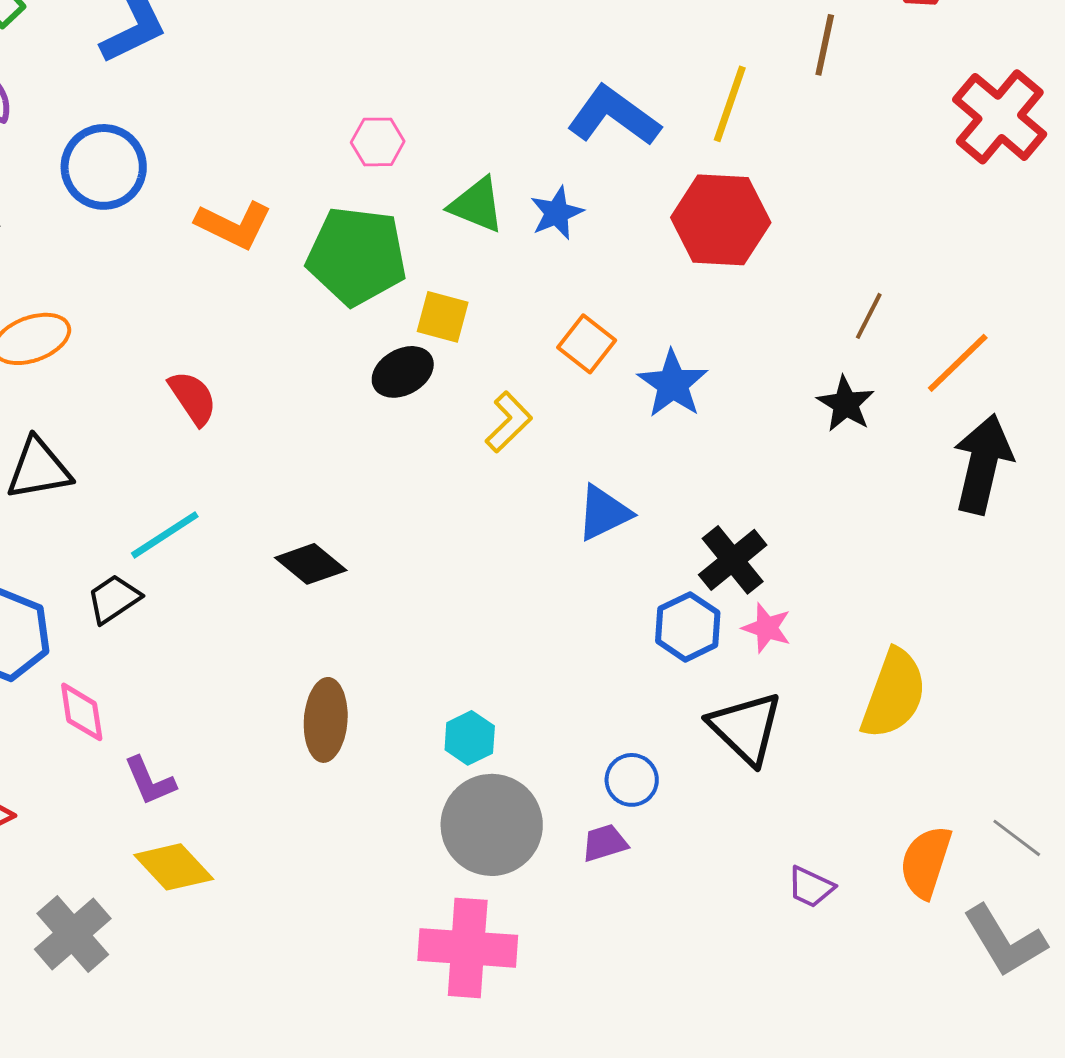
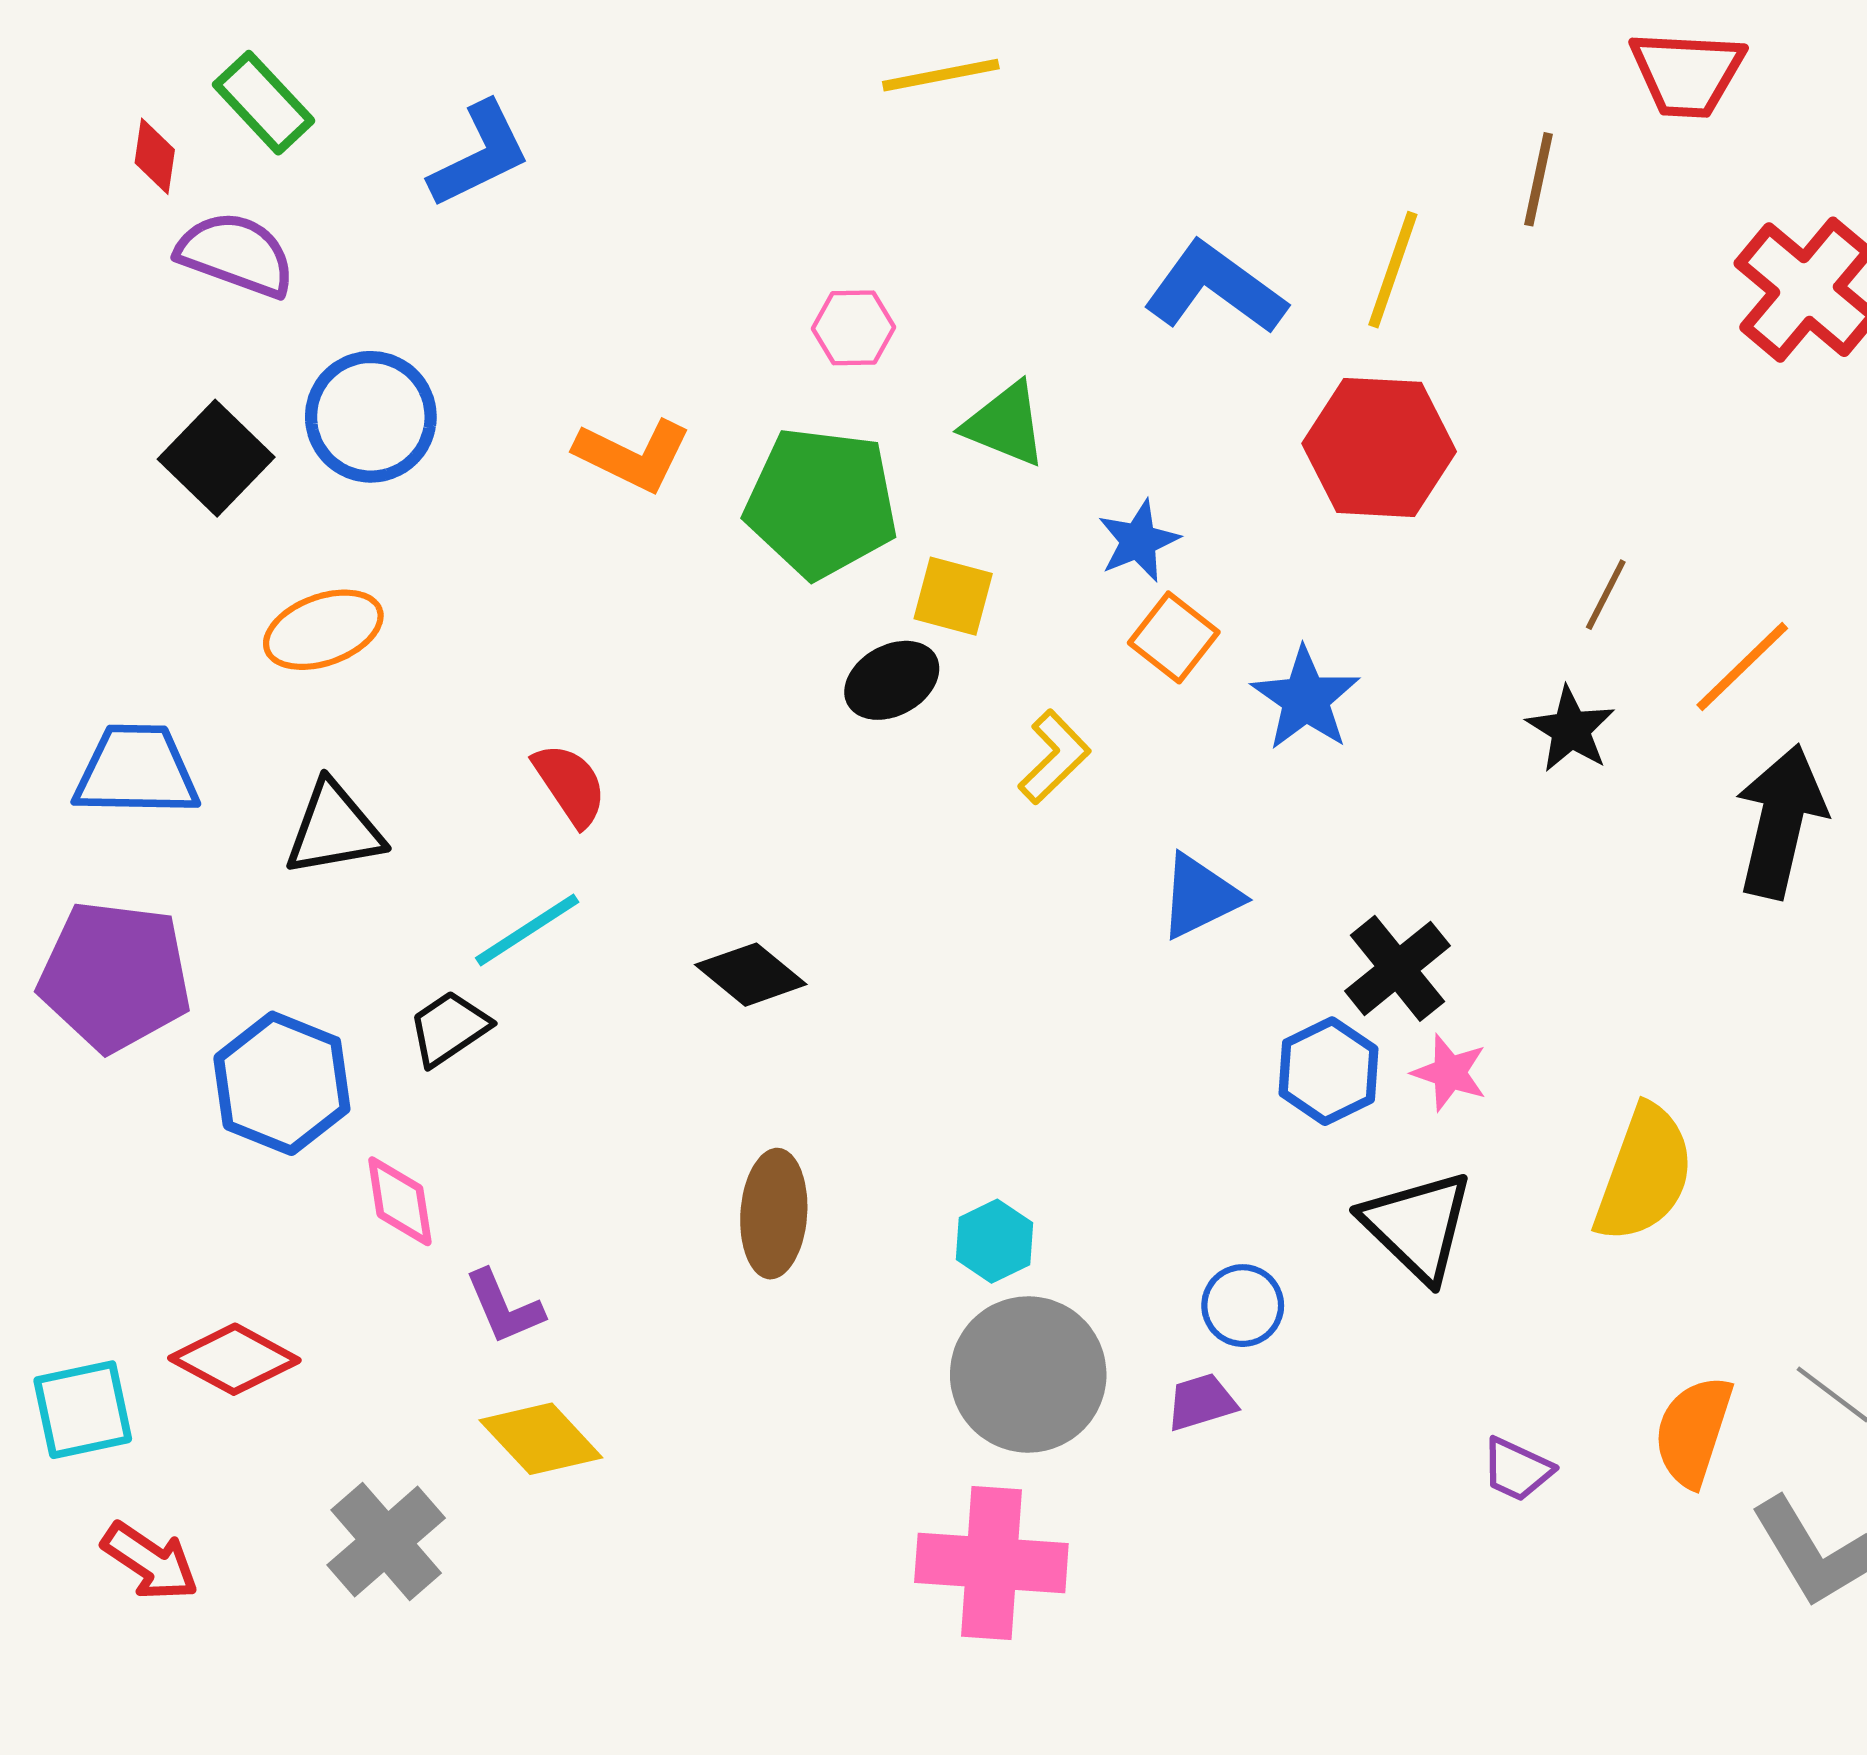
blue circle: (104, 167) -> (371, 417), moved
blue star: (557, 213) -> (1139, 541), moved
red semicircle: (193, 398) -> (570, 785), moved

